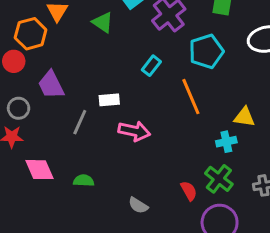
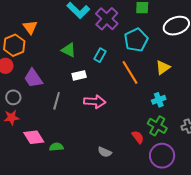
green triangle: (103, 22) -> (69, 50), moved
white rectangle: (109, 100) -> (79, 75), moved
yellow triangle: (244, 117) -> (163, 67), moved, turned -35
green semicircle: (84, 181) -> (56, 147), moved

